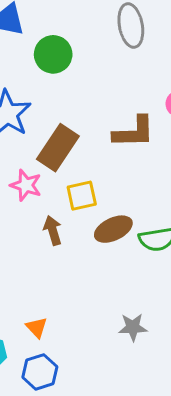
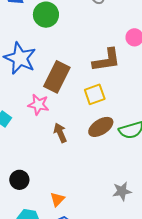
yellow square: (82, 196) -> (95, 94), moved
orange triangle: (37, 328) -> (57, 199), turned 35

